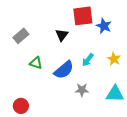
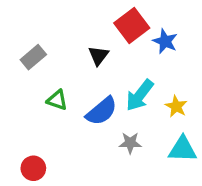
red square: (83, 16) -> (132, 25), turned -30
yellow star: (114, 59) -> (176, 106), moved
cyan arrow: (88, 60) -> (140, 95), size x1.5

